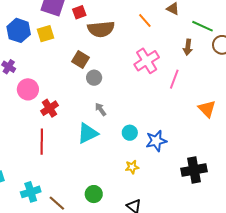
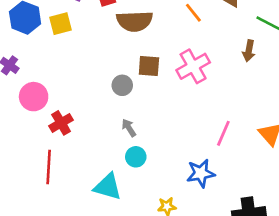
brown square: (80, 60) -> (149, 66), moved, turned -30
pink line: (174, 79) -> (223, 133), moved
cyan triangle: (88, 133) -> (108, 187), moved, turned 40
cyan circle: (130, 133) -> (136, 157), moved

